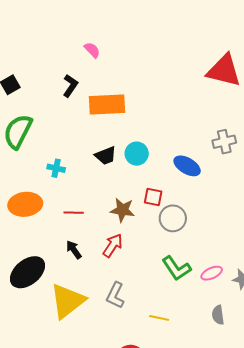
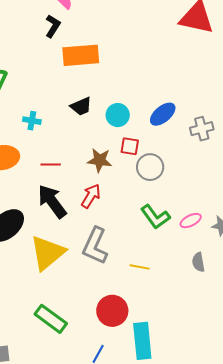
black L-shape: (70, 86) -> (53, 26), moved
gray cross: (224, 142) -> (202, 129), moved
cyan circle: (137, 154) -> (118, 115), moved
blue ellipse: (187, 166) -> (163, 114), turned -68
black arrow: (74, 250) -> (52, 201), size x1.8
gray L-shape: (115, 295) -> (95, 246), size x1.4

